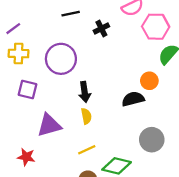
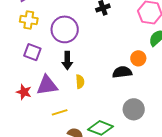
black arrow: (85, 92) -> (67, 61), moved
yellow line: (87, 150) -> (60, 112), moved
red star: (26, 157) -> (24, 92), moved

